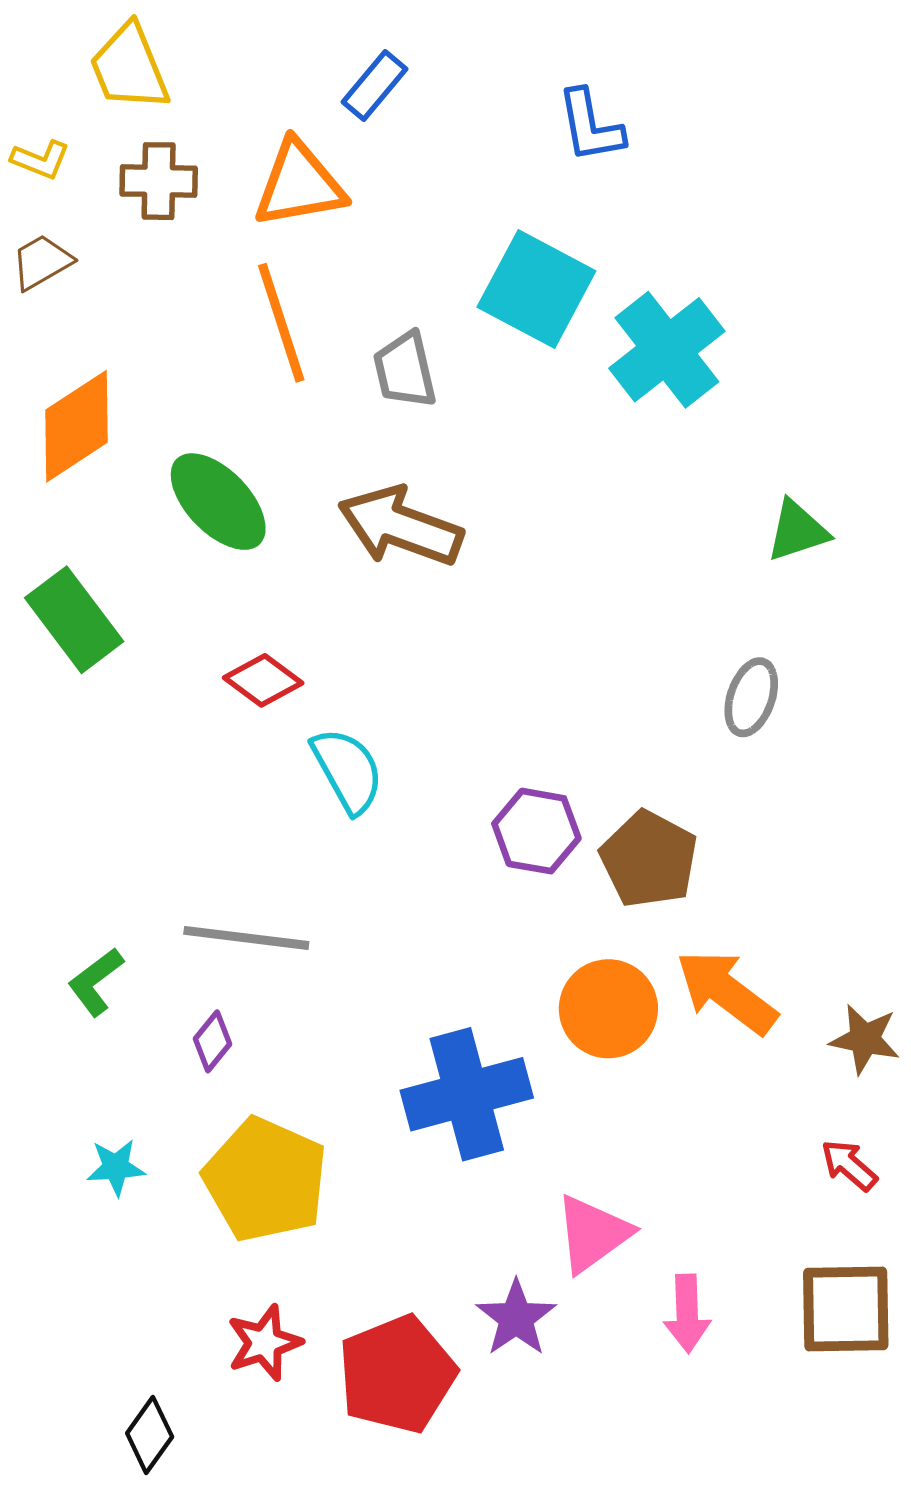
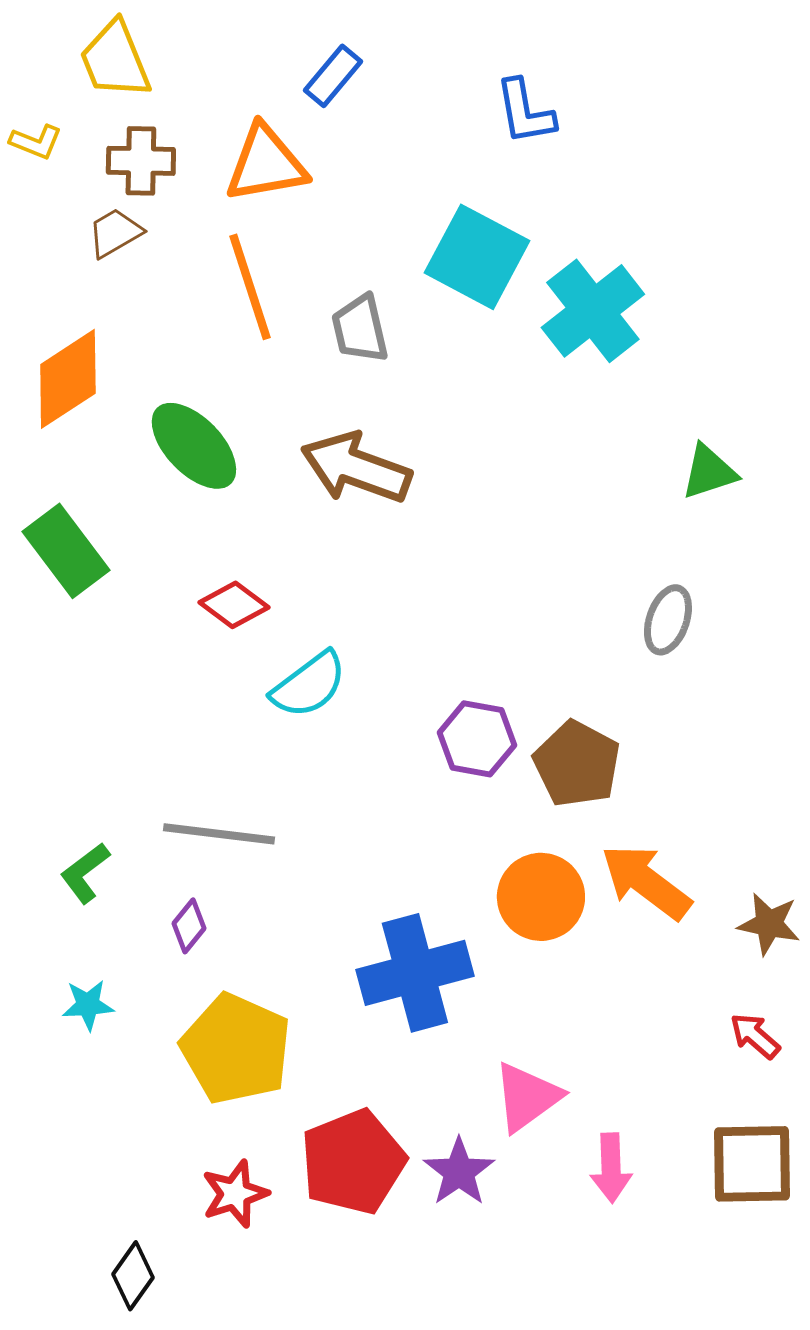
brown trapezoid: (42, 262) -> (115, 233), moved
cyan semicircle: (348, 770) -> (309, 685), turned 82
cyan star: (116, 1167) -> (88, 1005), moved
red pentagon: (397, 1374) -> (353, 1162), moved

